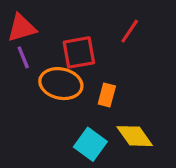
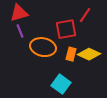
red square: (79, 52) -> (66, 29), moved
yellow diamond: (135, 136) -> (89, 54), moved, turned -30

